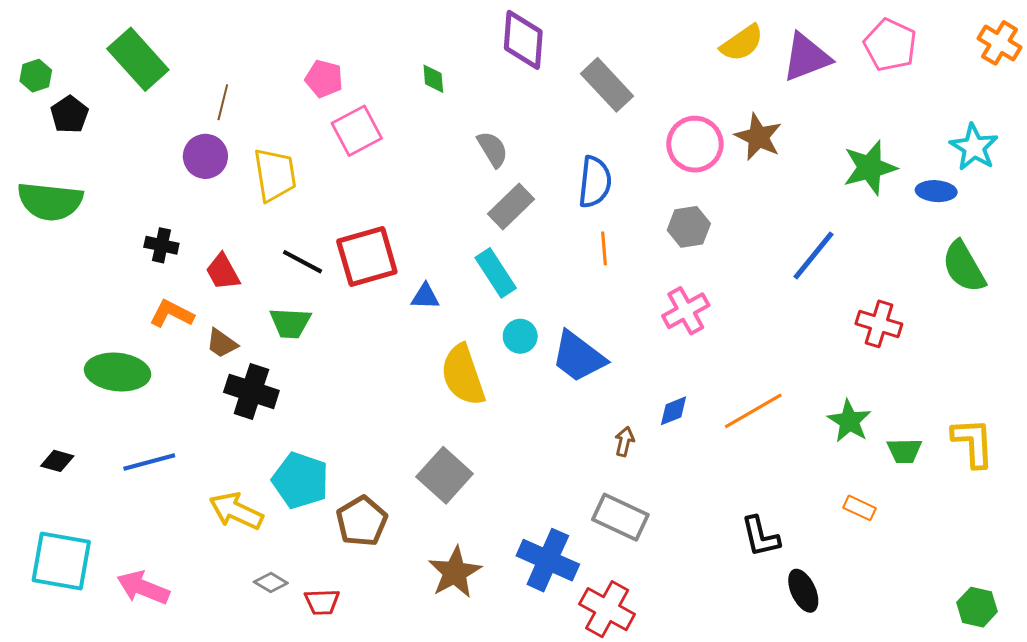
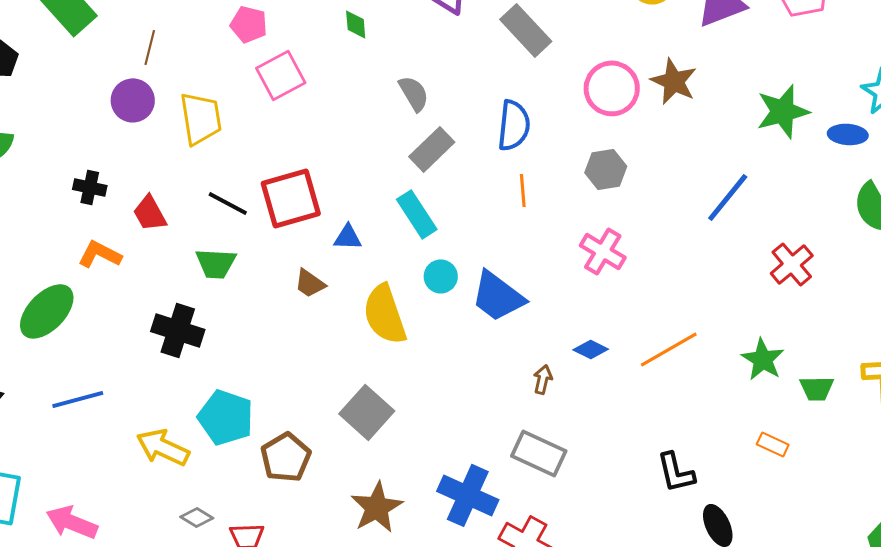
pink cross: (686, 311) -> (603, 251), turned -30
red cross: (879, 324) -> (792, 264), turned 33
brown trapezoid: (222, 343) -> (310, 283), moved
green ellipse: (118, 372) -> (47, 311), turned -52
blue diamond: (673, 411) -> (591, 349), turned 48

